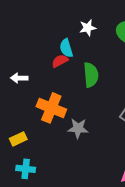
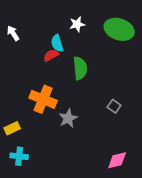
white arrow: (19, 78) -> (13, 33), moved, turned 56
gray star: (78, 128) -> (68, 118), turned -30

